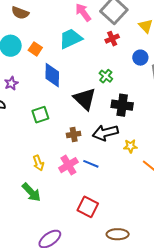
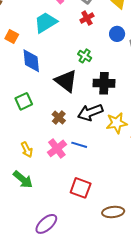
brown cross: (74, 134) -> (59, 118), turned -32
yellow star: (130, 146) -> (117, 123), size x1.5

